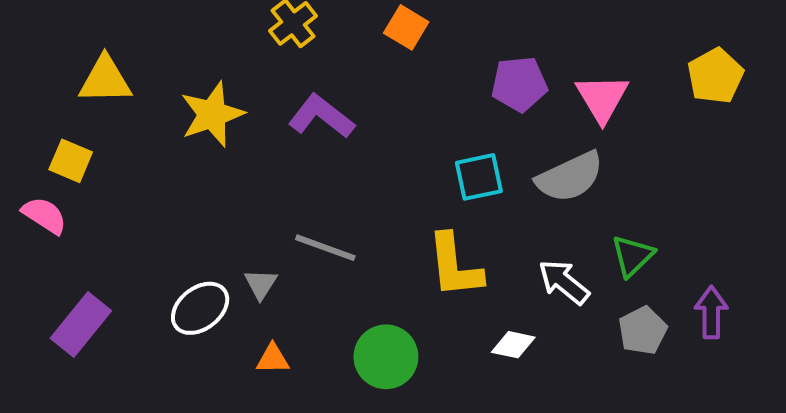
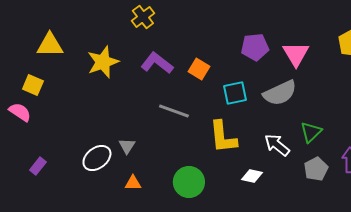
orange square: (406, 27) -> (199, 69), moved
gray line: (325, 248) -> (174, 111), moved
purple rectangle: (81, 324) -> (38, 166), size x0.6

